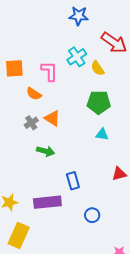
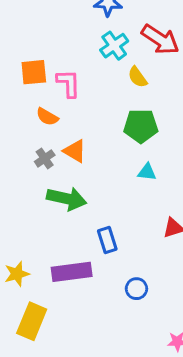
cyan cross: (77, 57) -> (114, 46), moved
orange square: (14, 68) -> (34, 72), moved
green arrow: (46, 151) -> (67, 199), size x1.5

